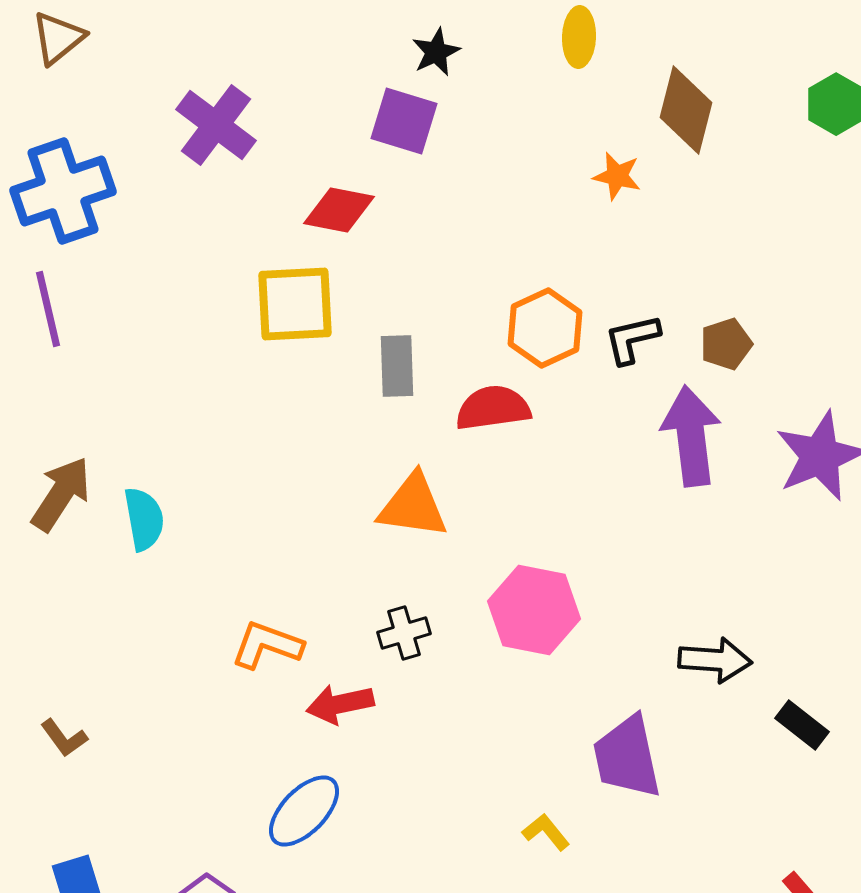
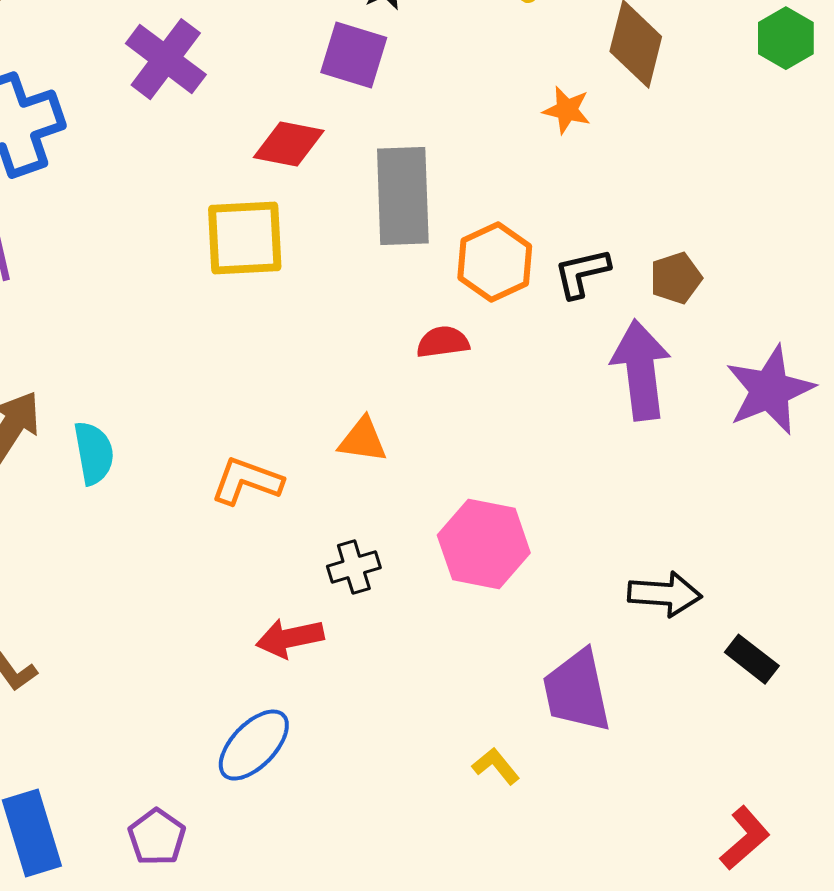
gray rectangle: (397, 366) -> (403, 196), moved, size x1.6
red semicircle: (493, 408) -> (443, 342), size x0.7
orange triangle: (413, 506) -> (363, 440), size x0.7
orange L-shape: (267, 645) -> (247, 481), moved

